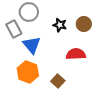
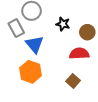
brown circle: (84, 24) -> (87, 32), moved
brown square: (58, 81) -> (73, 81), moved

